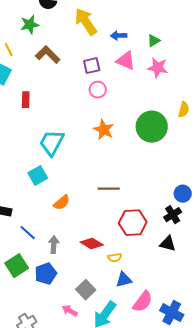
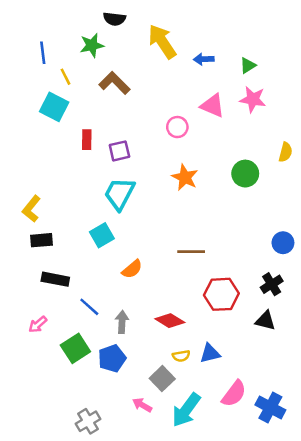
pink triangle: (126, 61) -> (213, 106), moved
purple square: (92, 66) -> (119, 151), moved
green circle: (152, 127) -> (245, 174), size x0.7
blue circle: (183, 194) -> (283, 243), moved
yellow semicircle: (115, 258) -> (181, 356), moved
blue triangle: (124, 280) -> (210, 353), moved

